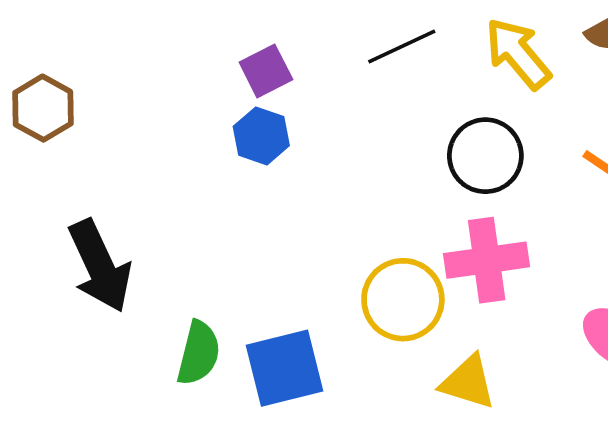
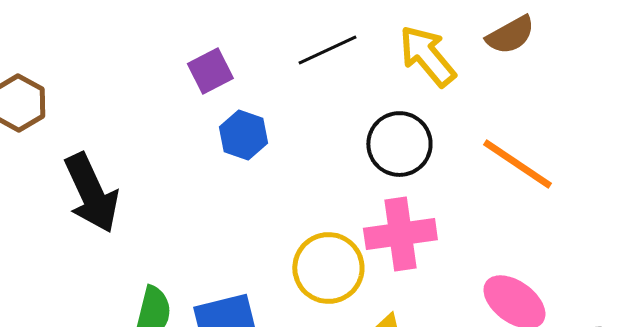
blue hexagon: (261, 136) -> (243, 135), moved
black arrow: (100, 266) -> (91, 193), moved

